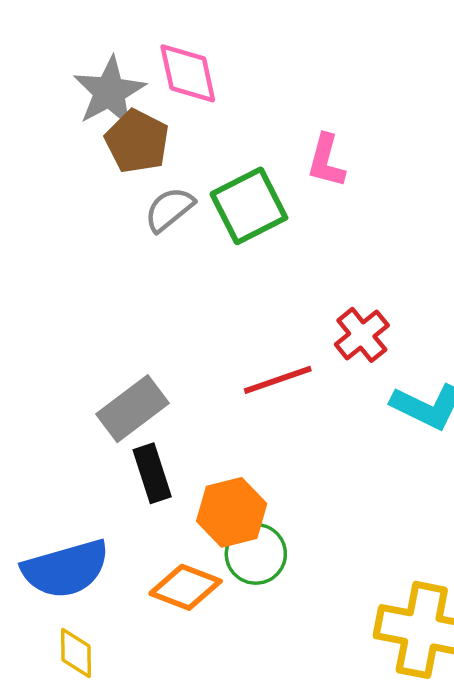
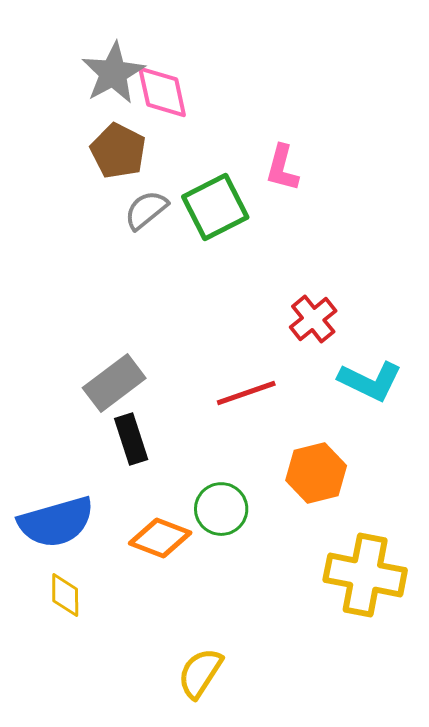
gray star: (109, 92) -> (113, 73), moved
red line: (278, 380) -> (246, 393), moved
orange hexagon: (232, 512) -> (316, 473), moved

